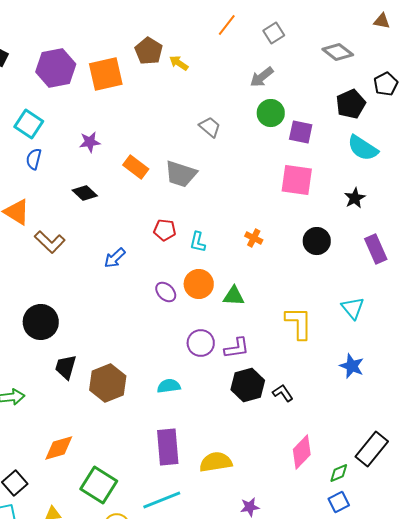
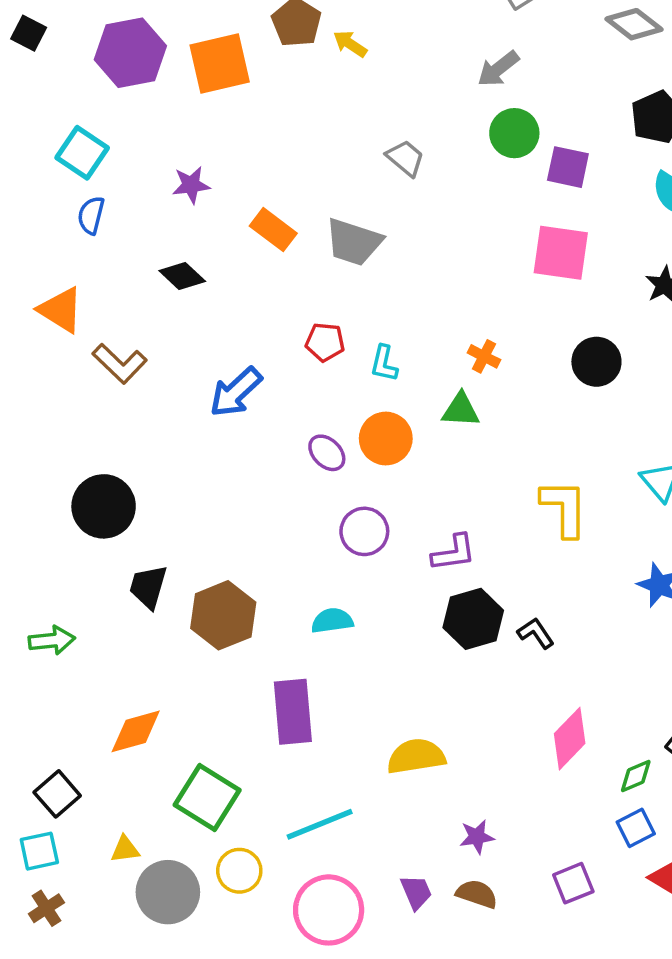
blue arrow: (115, 258) -> (236, 392), size x1.4
green triangle: (234, 296) -> (461, 410), moved
purple circle: (201, 343) -> (364, 531), moved
purple rectangle: (168, 447) -> (293, 712), moved

